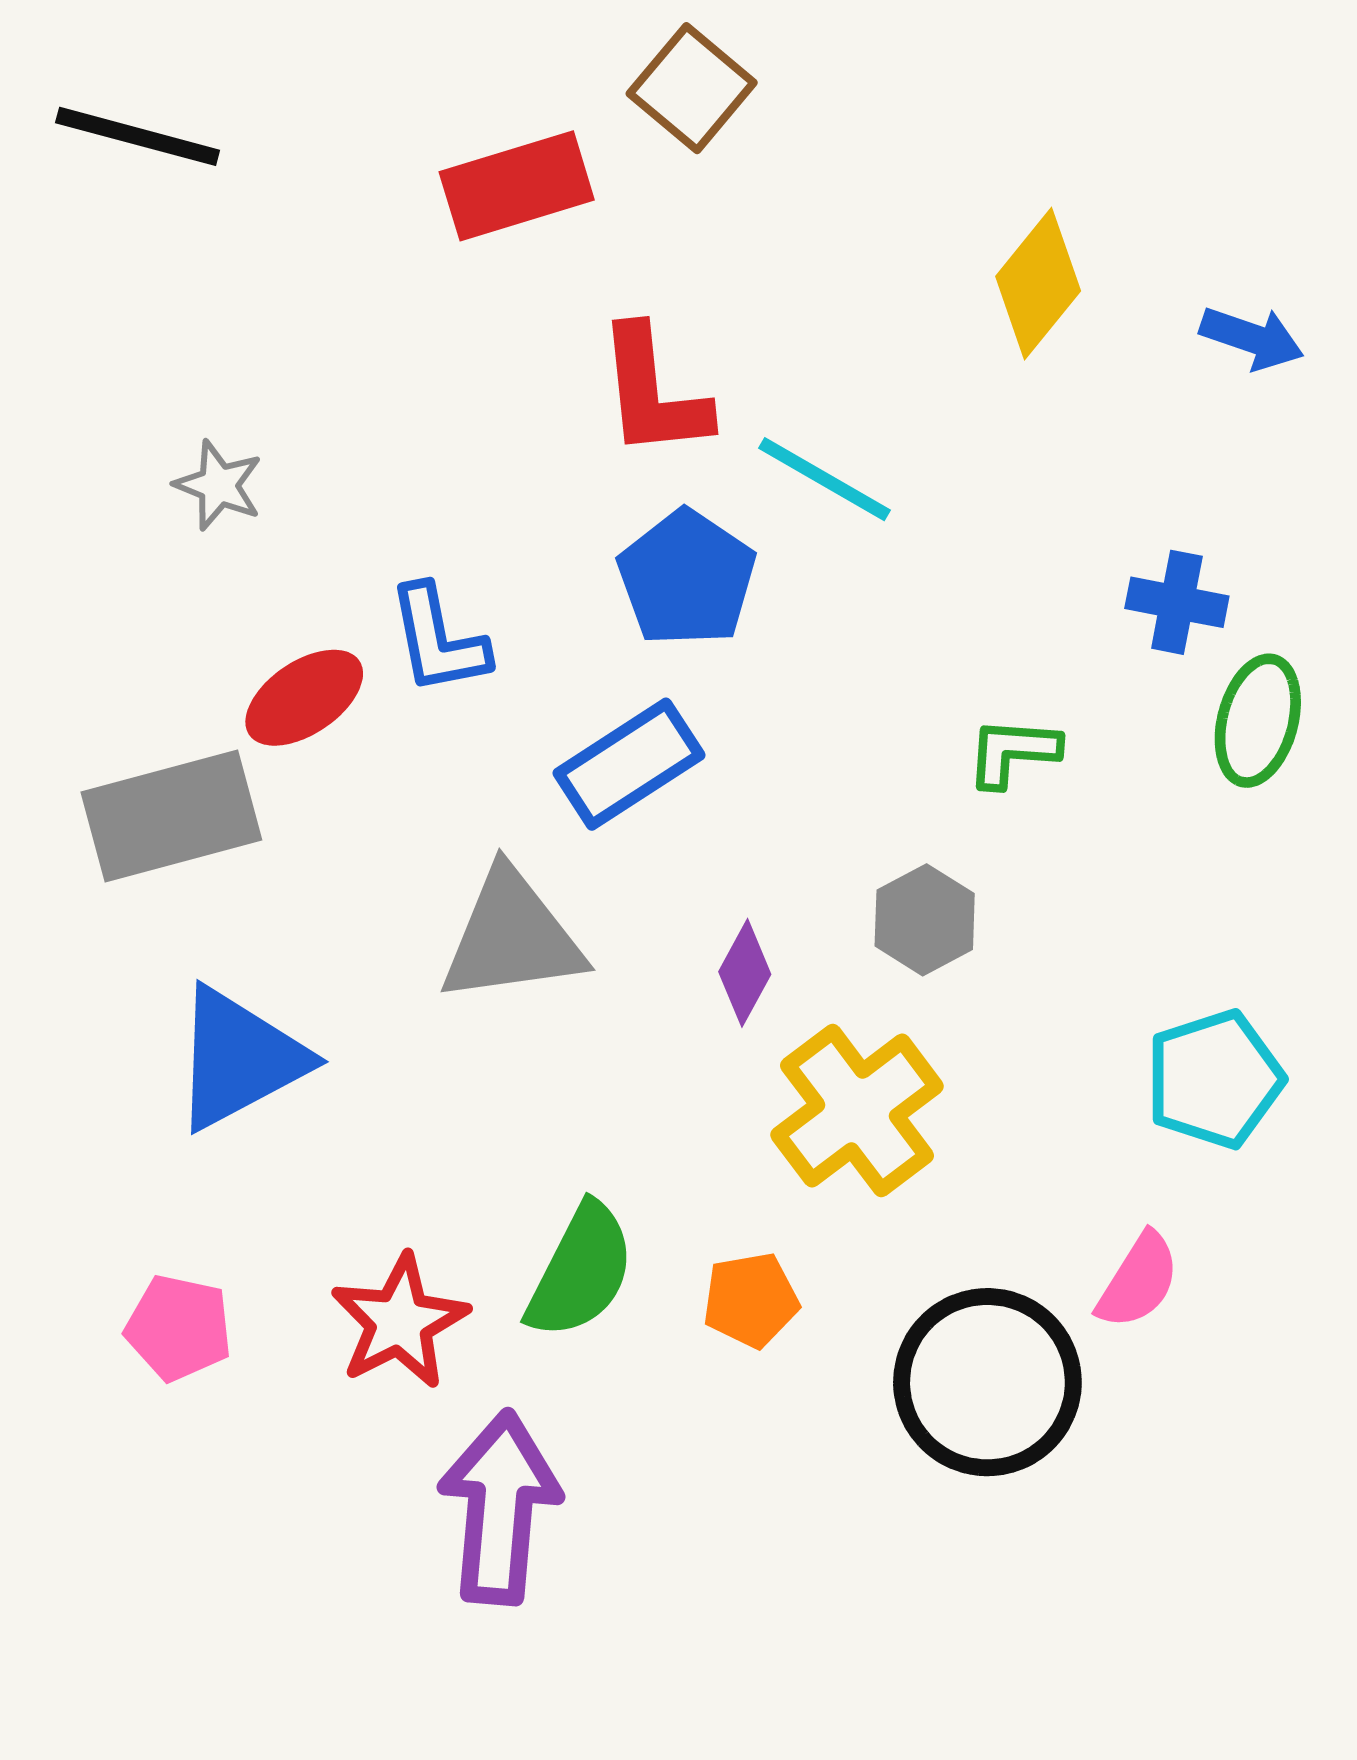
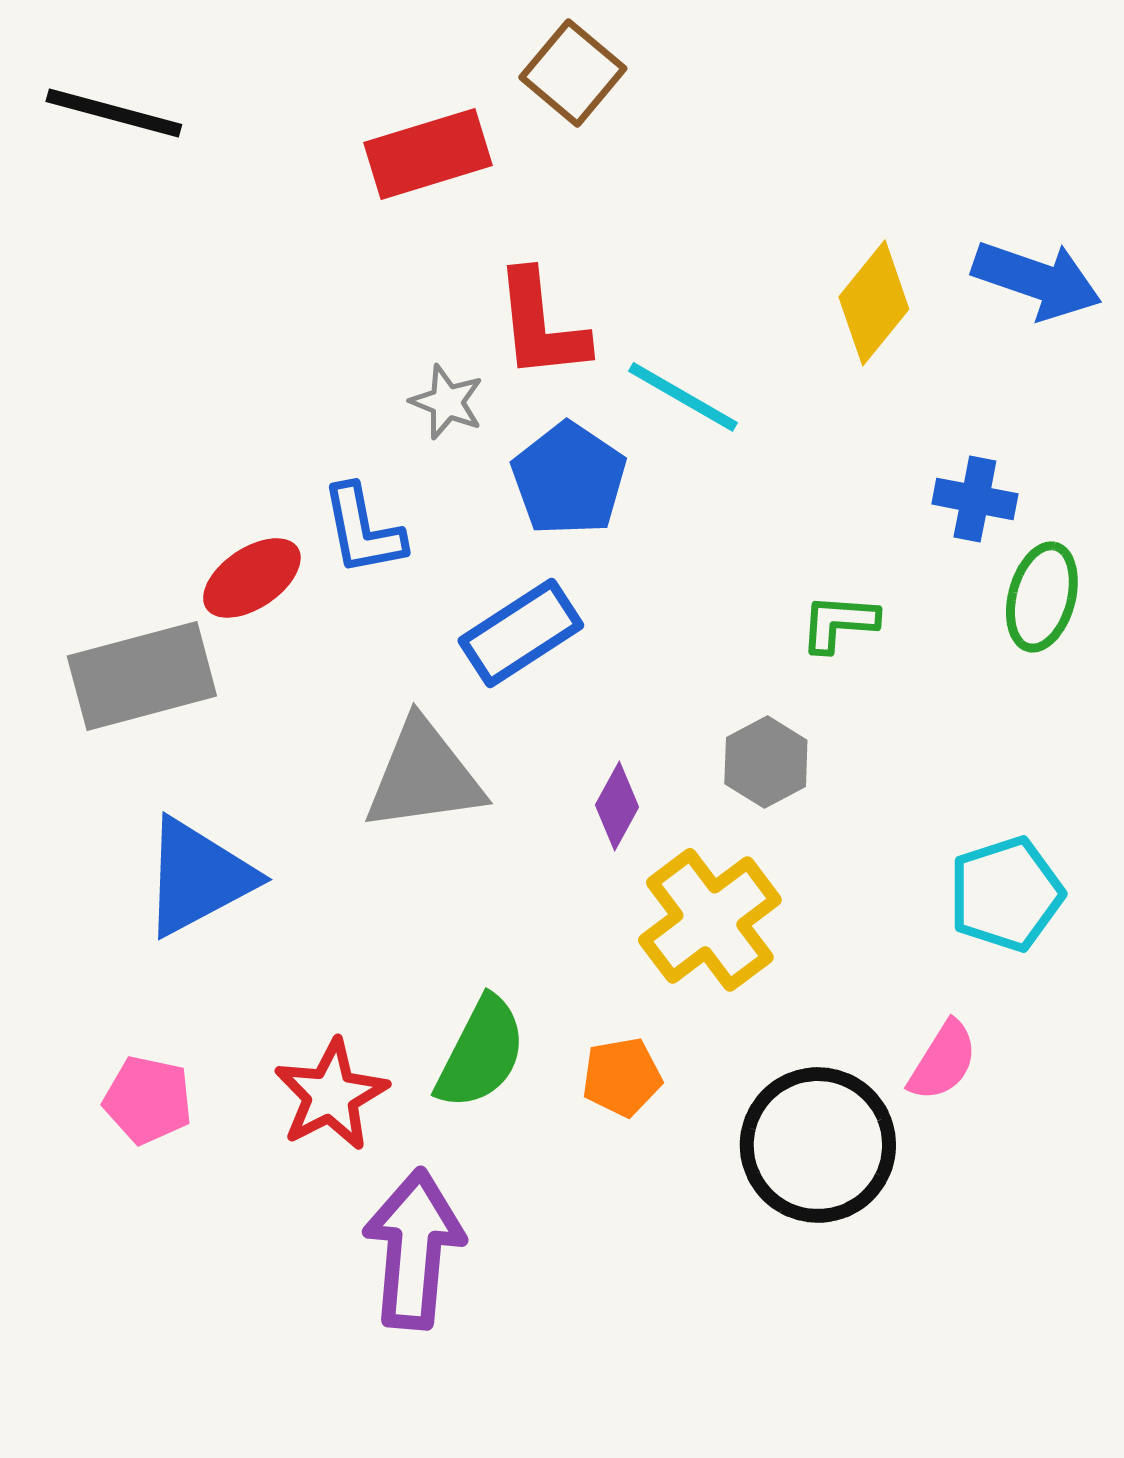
yellow diamond: (1038, 284) -> (874, 303), moved
blue arrow: (1252, 338) -> (1037, 280), size x1.5
gray star: (218, 485) -> (447, 402), moved

